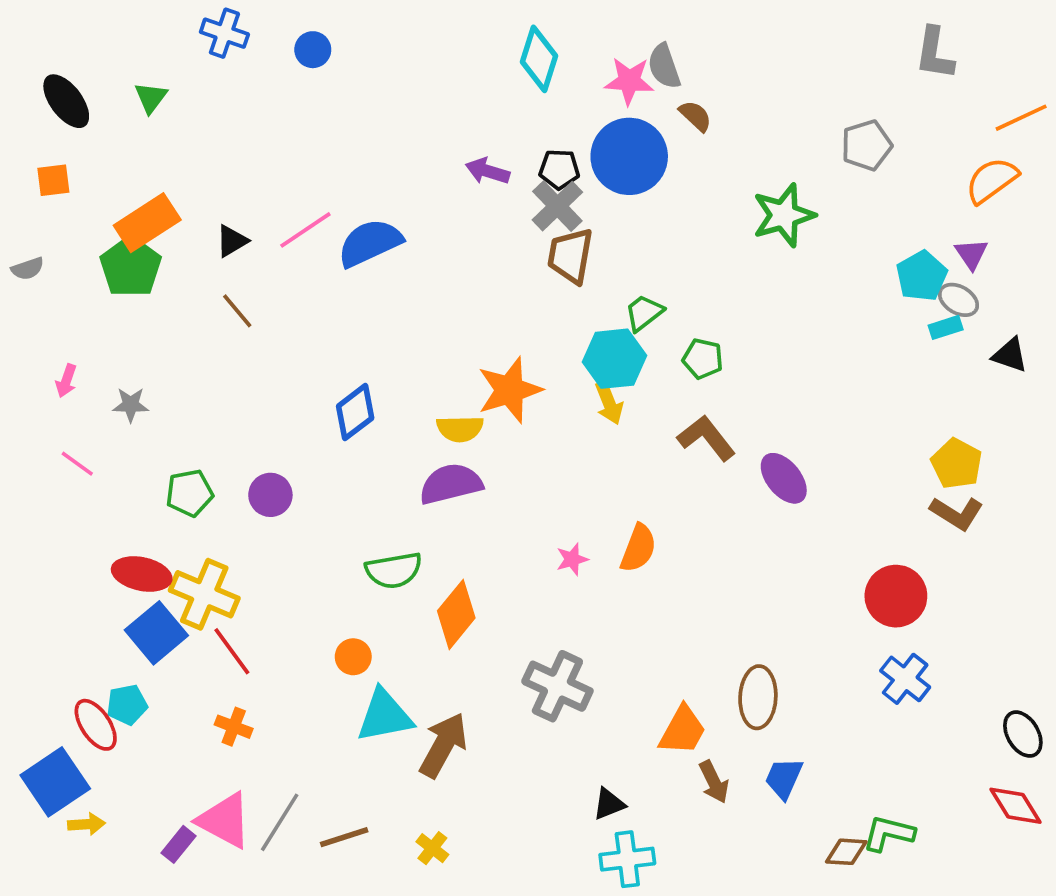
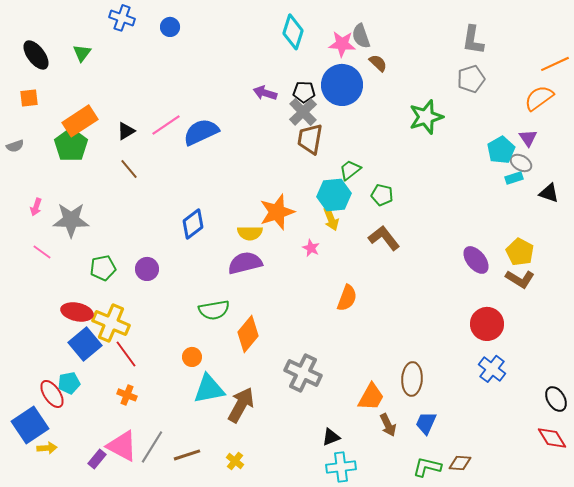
gray L-shape: (935, 53) -> (473, 40), moved
gray star: (131, 405) -> (71, 220), size x1.8
purple ellipse: (784, 478) -> (476, 260), moved
pink star: (572, 559) -> (311, 248), moved, turned -30
green L-shape: (889, 833) -> (427, 467), moved

